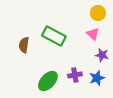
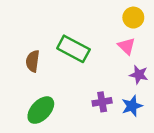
green ellipse: (48, 81) -> (41, 110), moved

